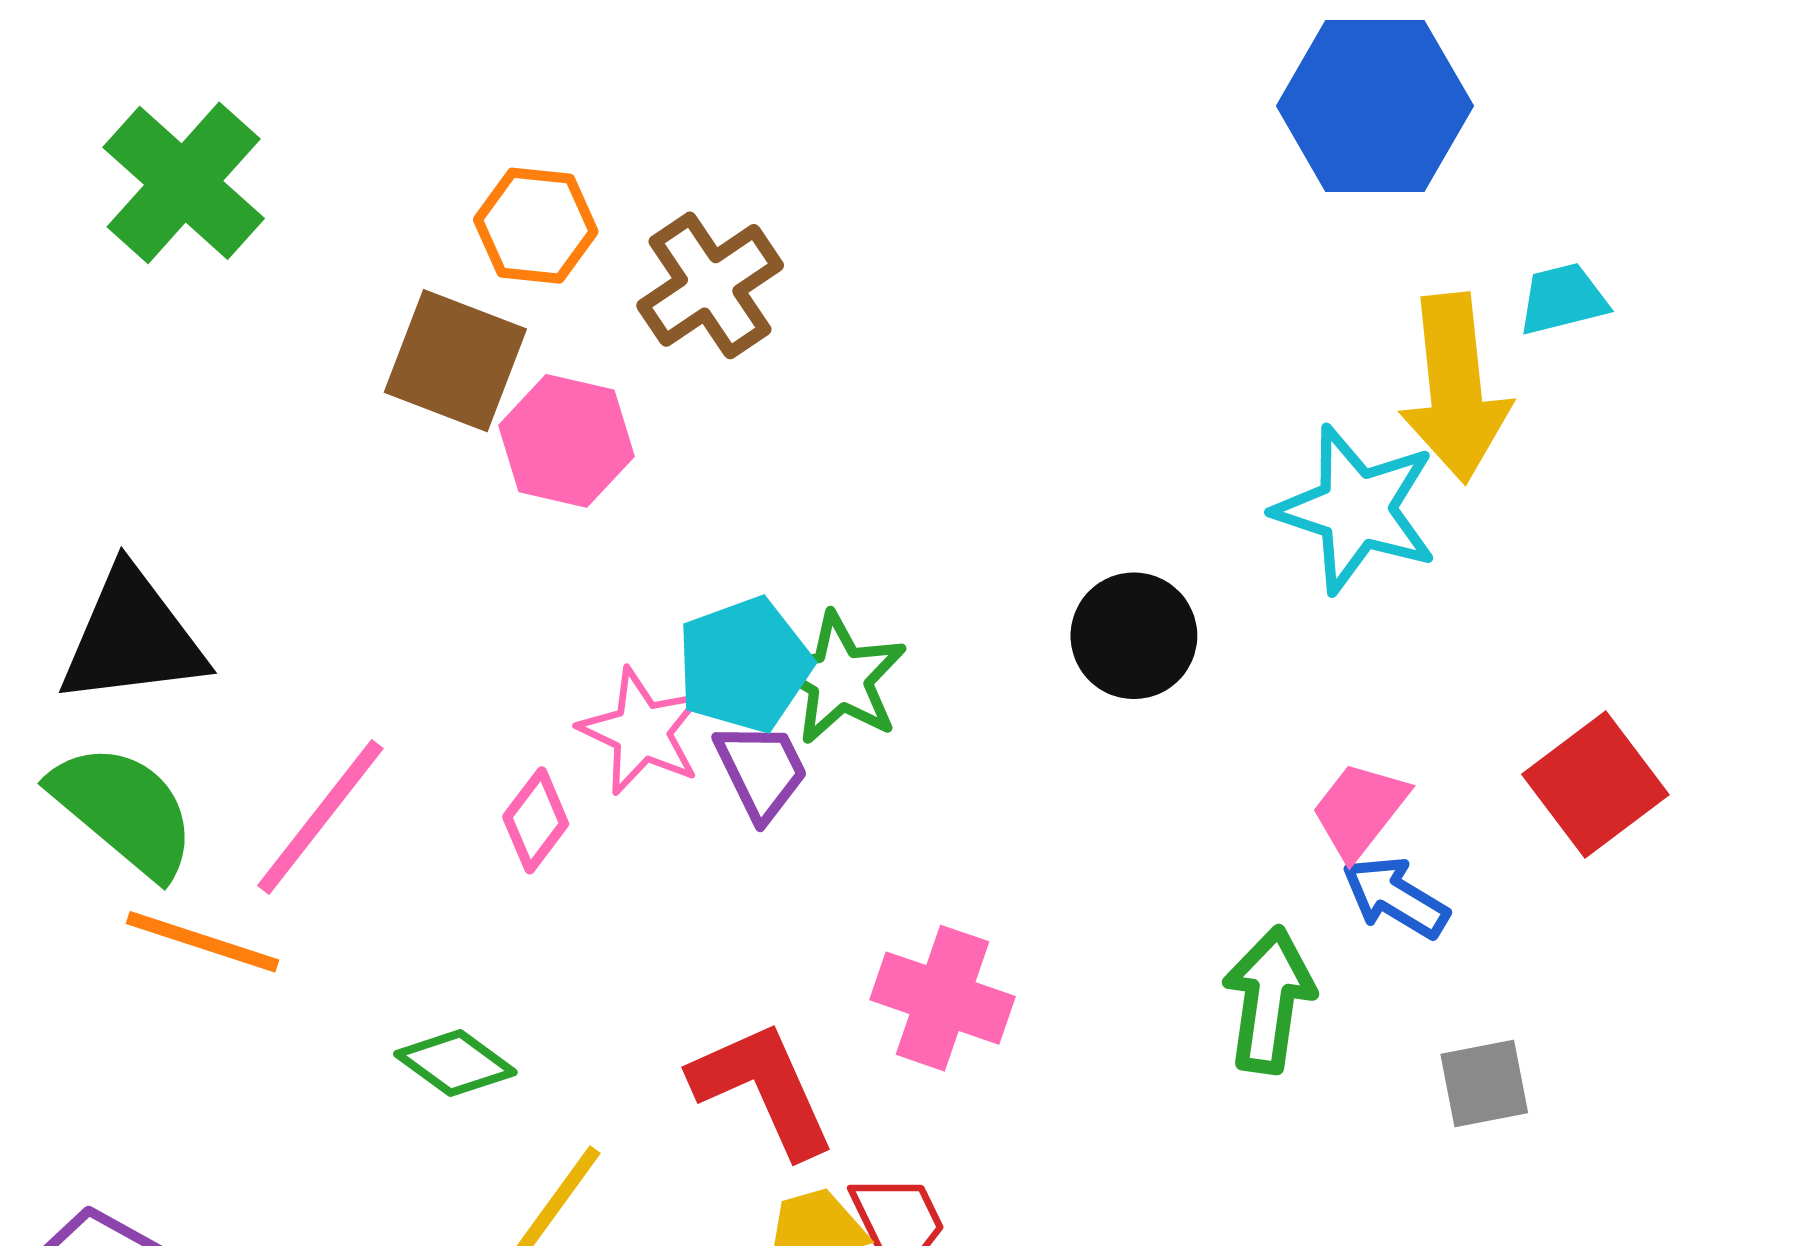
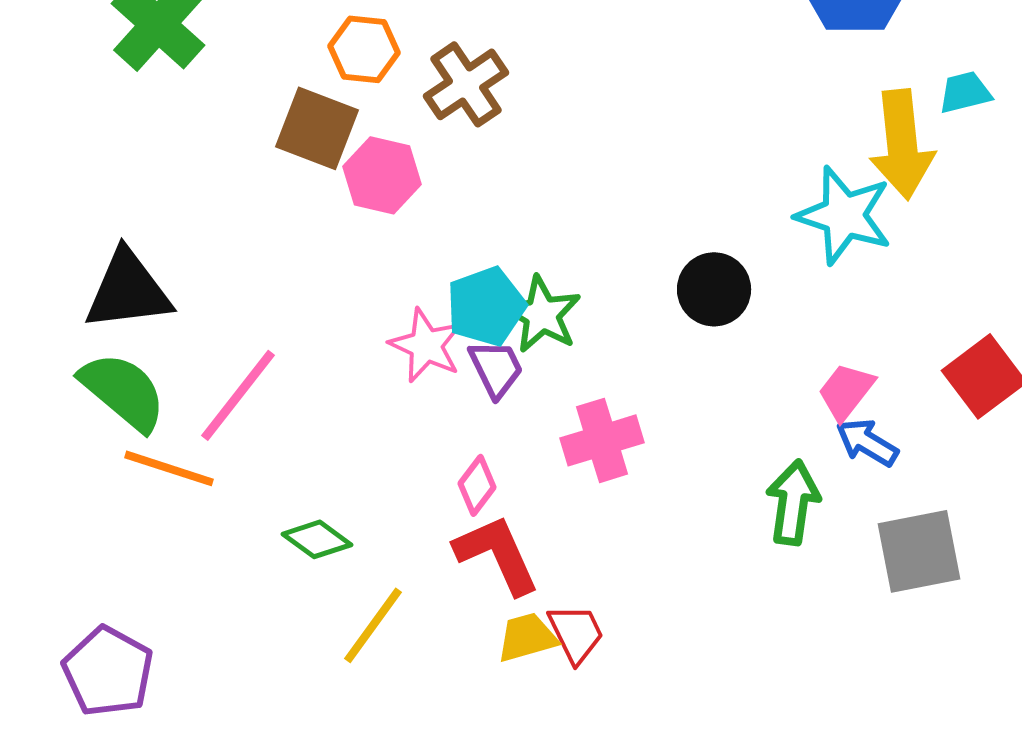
pink diamond: (536, 820) -> (477, 485), moved
pink cross: (942, 998) -> (602, 440), moved, turned -36
gray square: (1484, 1084) -> (919, 551), size x1.6

